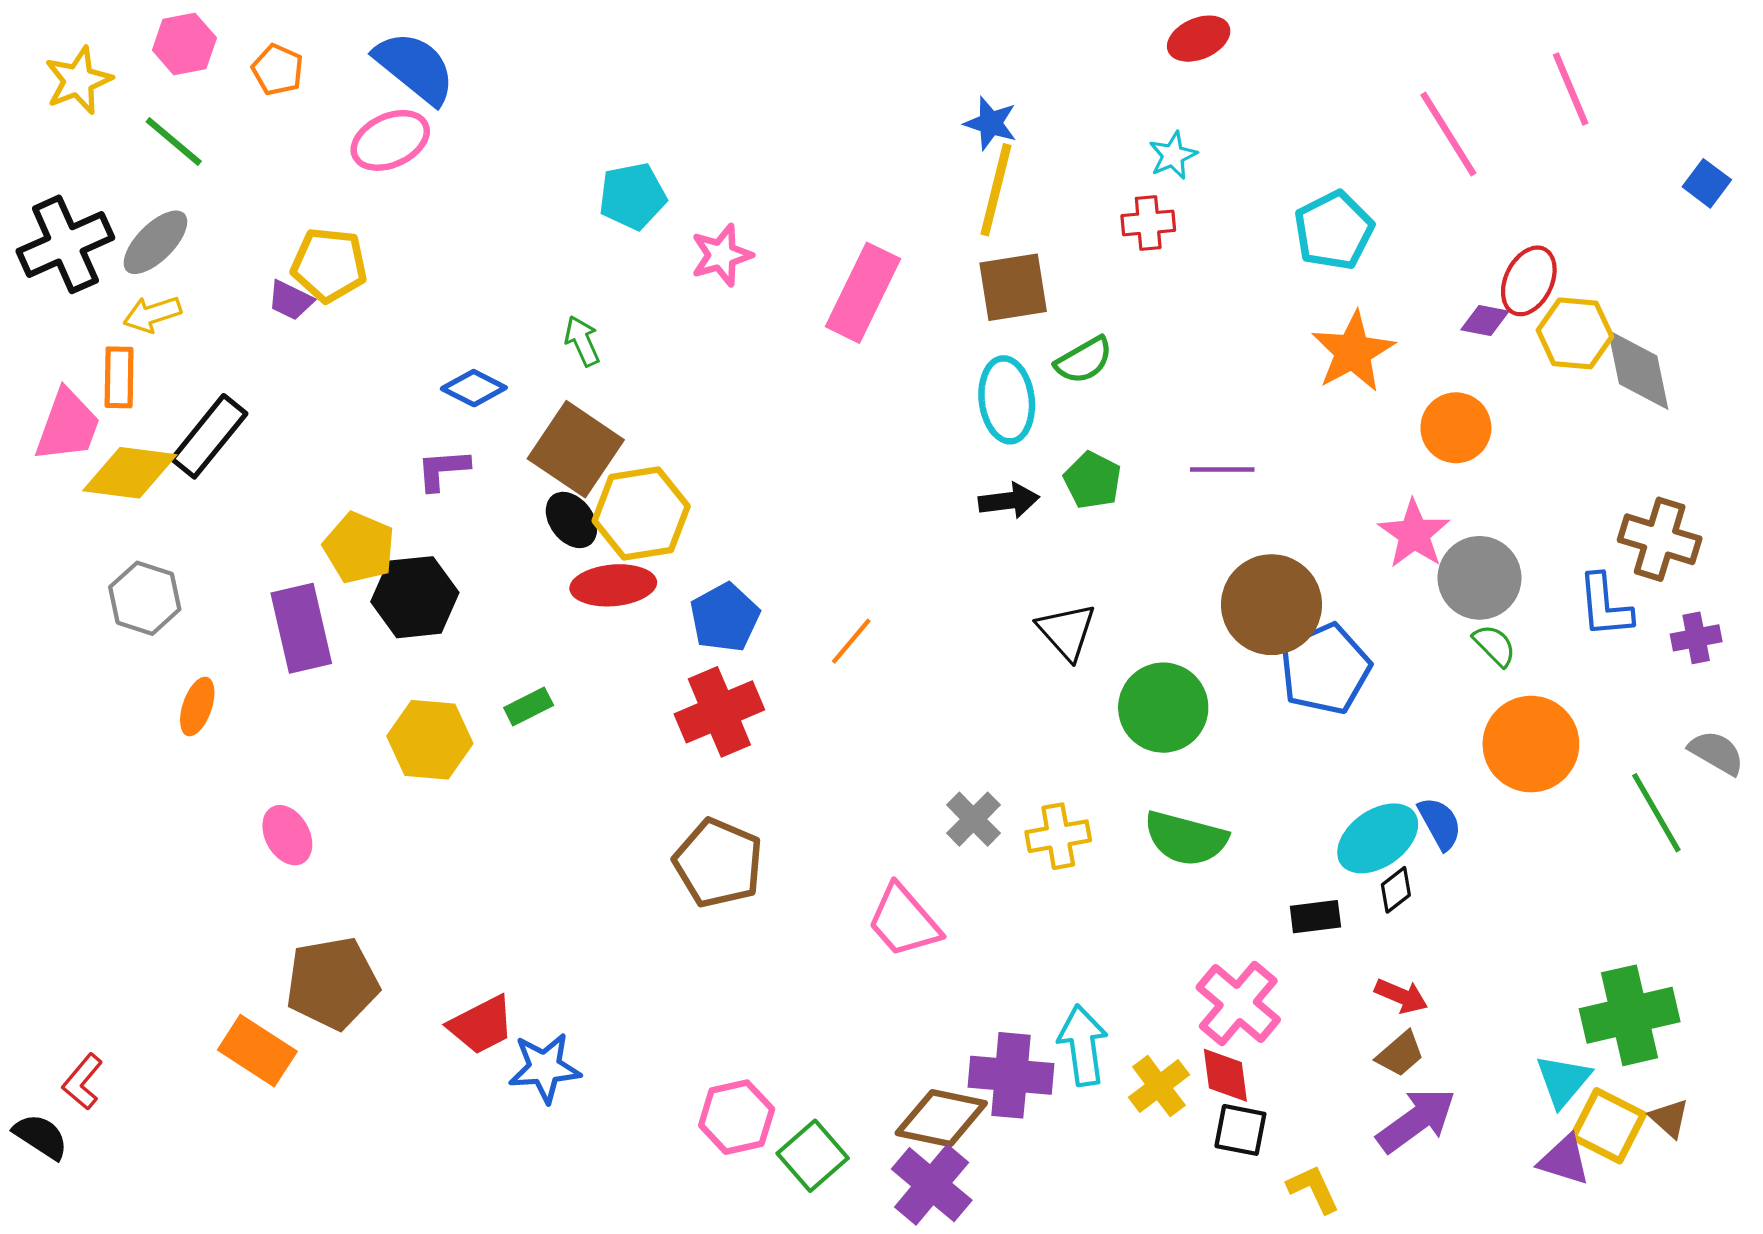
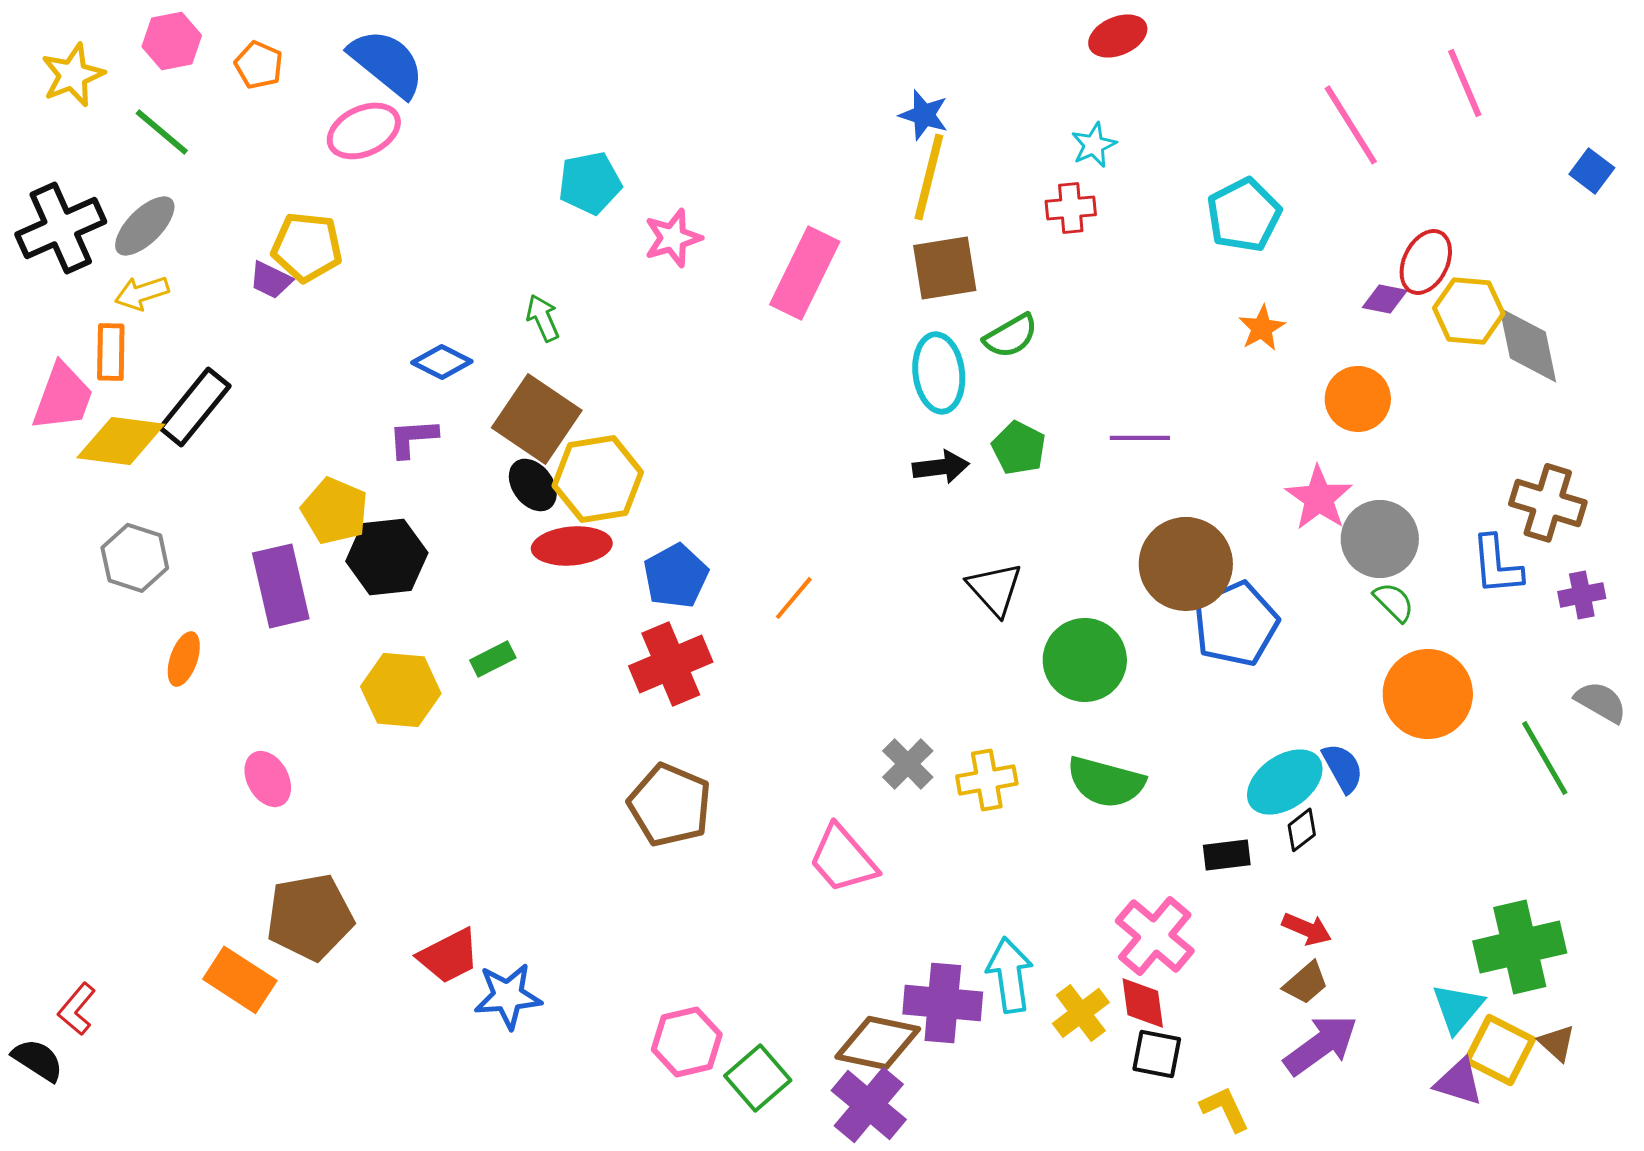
orange star: (1353, 352) -> (1262, 328), size x0.6

